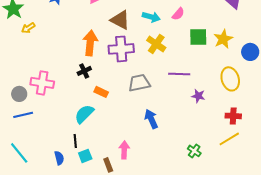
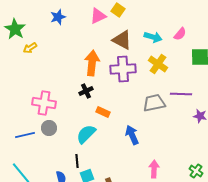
gray trapezoid: (139, 83) -> (154, 103), moved
gray circle: (19, 94) -> (49, 128), moved
blue arrow: (151, 119) -> (132, 135), moved
pink arrow: (124, 150) -> (154, 169), moved

